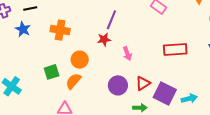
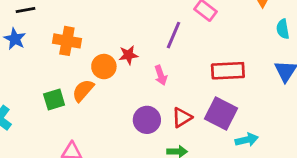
purple line: (111, 20) -> (173, 35), moved
orange circle: (80, 60) -> (104, 67), moved
orange semicircle: (73, 81) -> (83, 90), moved
purple square: (165, 94) -> (221, 113), moved

